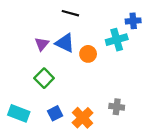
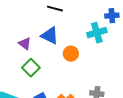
purple triangle: (42, 44) -> (25, 44), moved, turned -32
orange circle: (88, 54) -> (71, 54), moved

